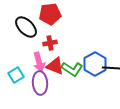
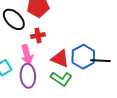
red triangle: (55, 66) -> (60, 59), moved
green L-shape: (72, 69) -> (61, 79), moved

